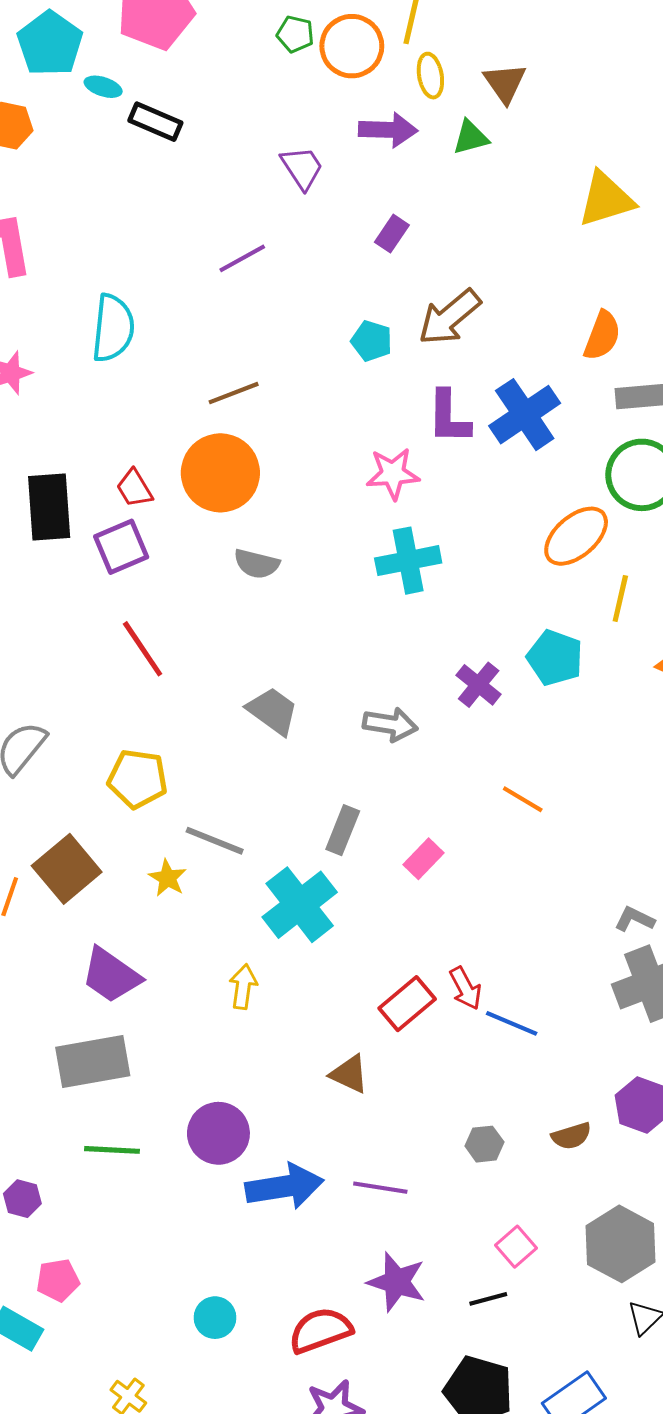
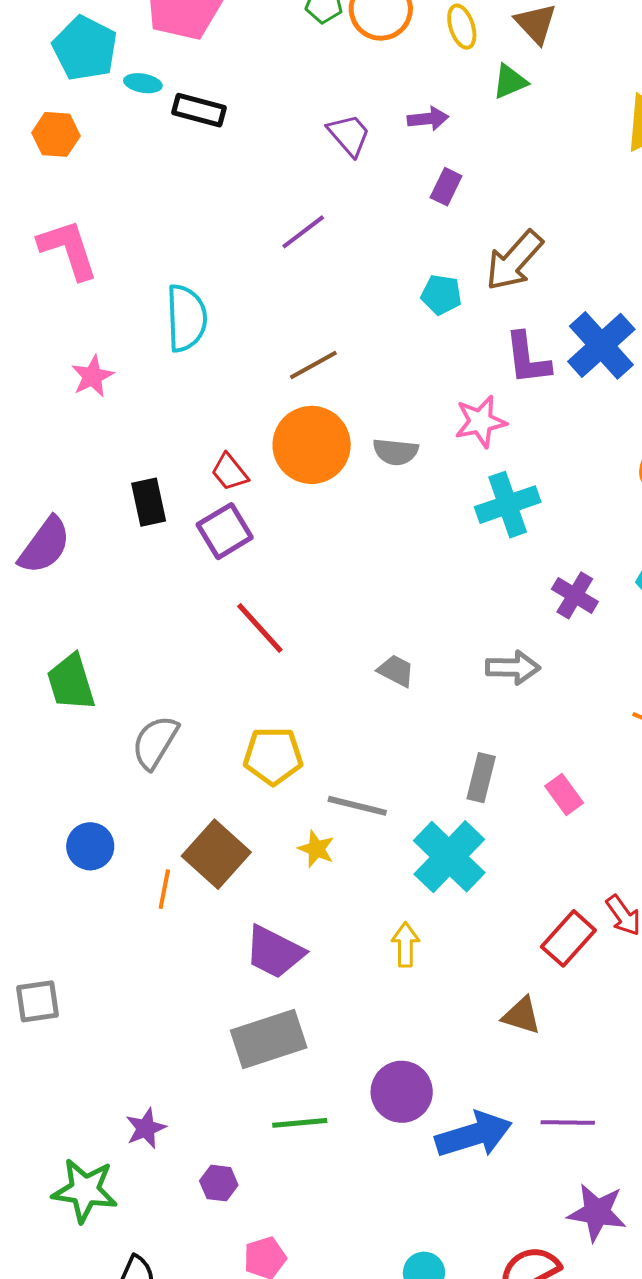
purple arrow: (388, 130) -> (428, 119), moved, size x0.7
black rectangle: (49, 507) -> (149, 502), size x0.7
gray semicircle: (257, 564) -> (396, 452), moved
purple cross: (479, 685) -> (575, 595), moved
gray trapezoid: (273, 711) -> (396, 671), size x0.7
pink rectangle: (423, 859) -> (564, 794), turned -72

